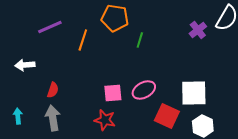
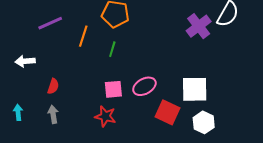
purple cross: (198, 30) -> (199, 26), size x1.4
green line: (140, 40) -> (112, 49), moved
gray arrow: (53, 118) -> (53, 114), size x0.7

